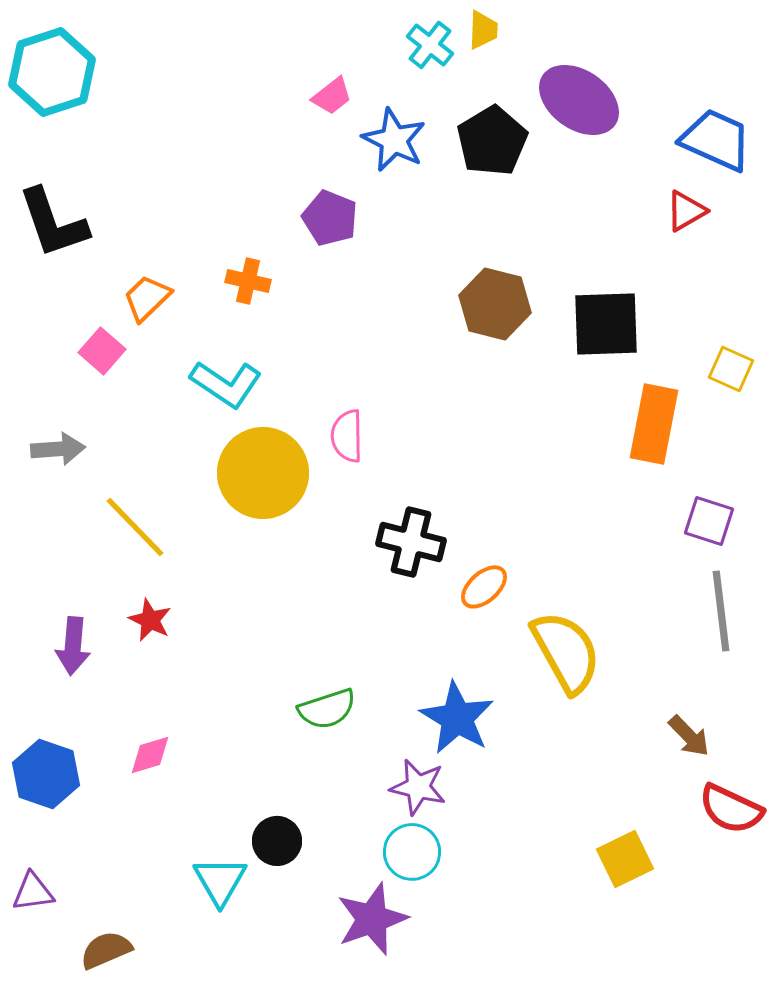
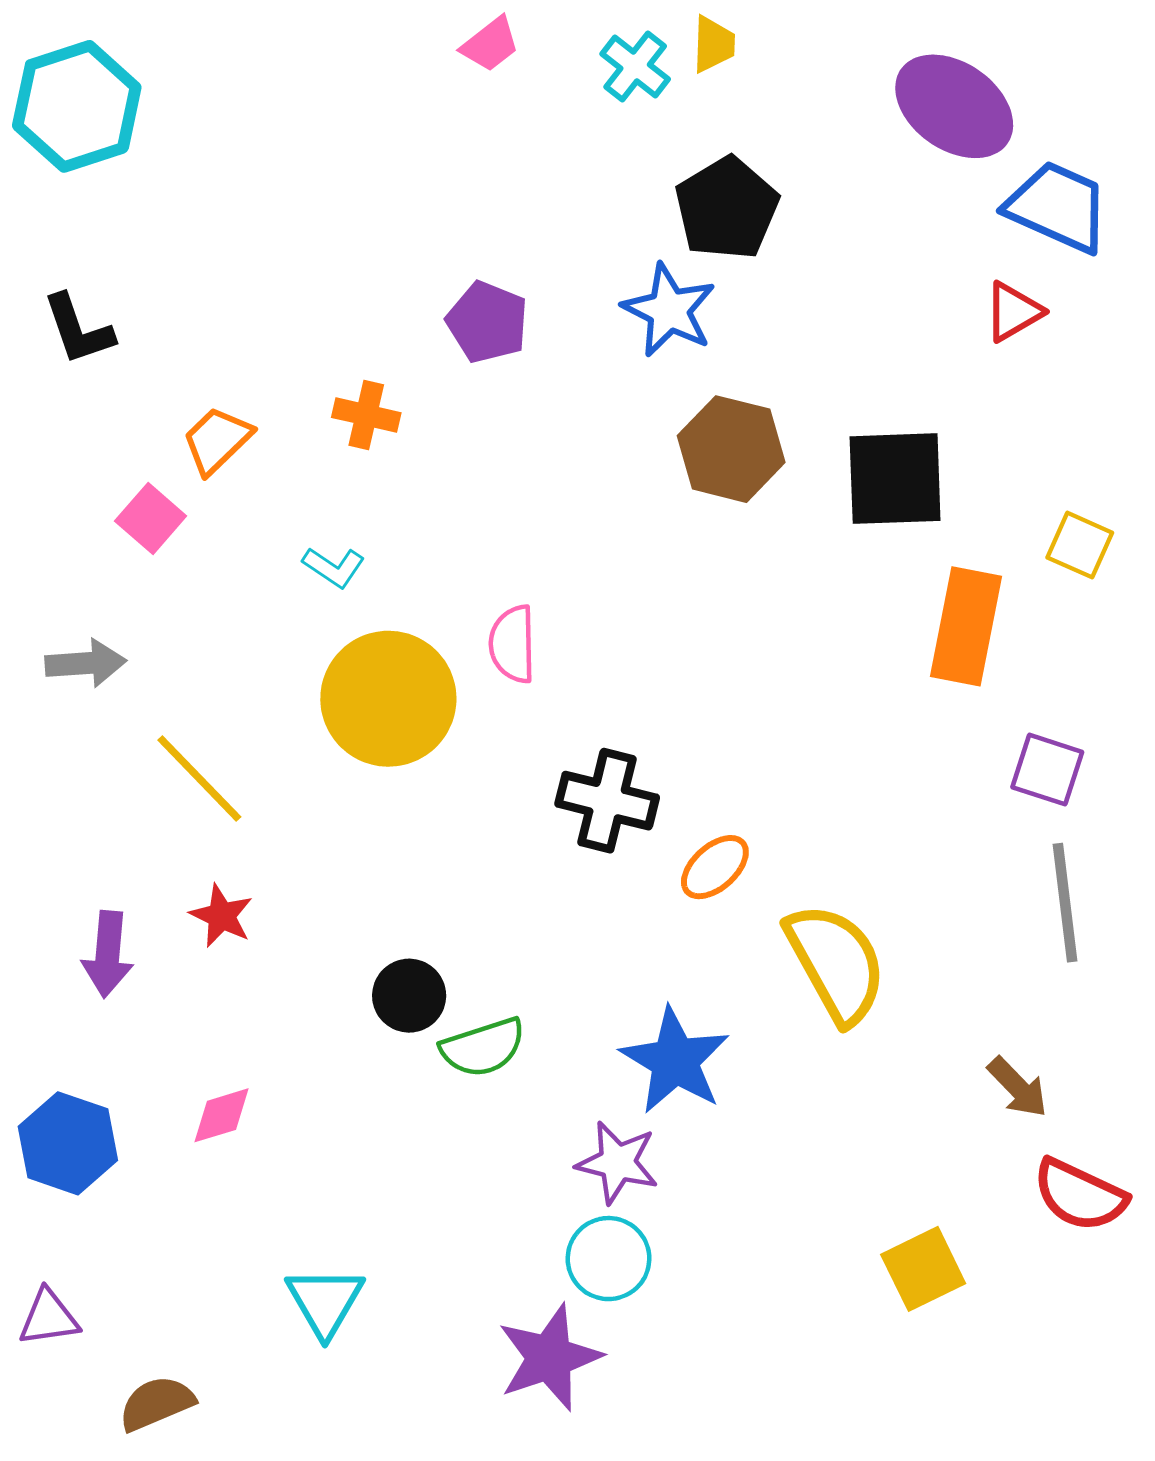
pink trapezoid: (332, 96) -> (490, 44), moved
purple ellipse: (579, 100) -> (954, 106), moved
blue star: (394, 140) -> (669, 310), moved
black L-shape: (53, 223) -> (78, 329), size x0.7
cyan L-shape: (226, 384) -> (334, 567), size x0.6
black circle: (277, 841) -> (409, 996), moved

